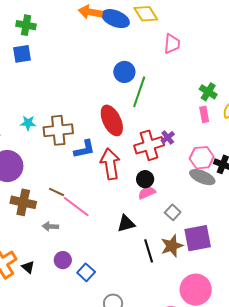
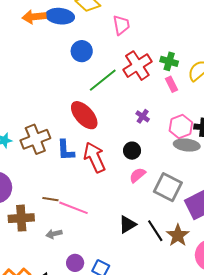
blue circle: (124, 72) -> (82, 51), moved
green line: (139, 92) -> (103, 80), turned 48
red cross: (149, 145) -> (137, 66), moved
blue L-shape: (84, 149) -> (66, 150), turned 115
black circle: (145, 179) -> (132, 151), moved
gray square: (173, 212) -> (168, 187), size x1.8
black triangle: (126, 224) -> (127, 224), moved
brown star: (172, 246) -> (178, 235), moved

